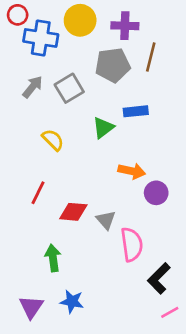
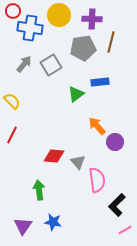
yellow semicircle: (53, 140) -> (12, 101), moved
orange arrow: (132, 171) -> (97, 126), turned -144
red line: (38, 193) -> (12, 135), moved

